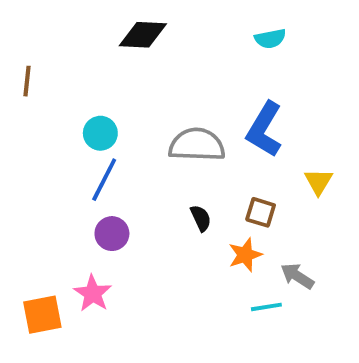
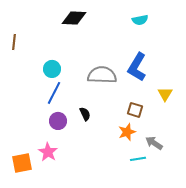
black semicircle: (201, 218) -> (85, 114), moved

